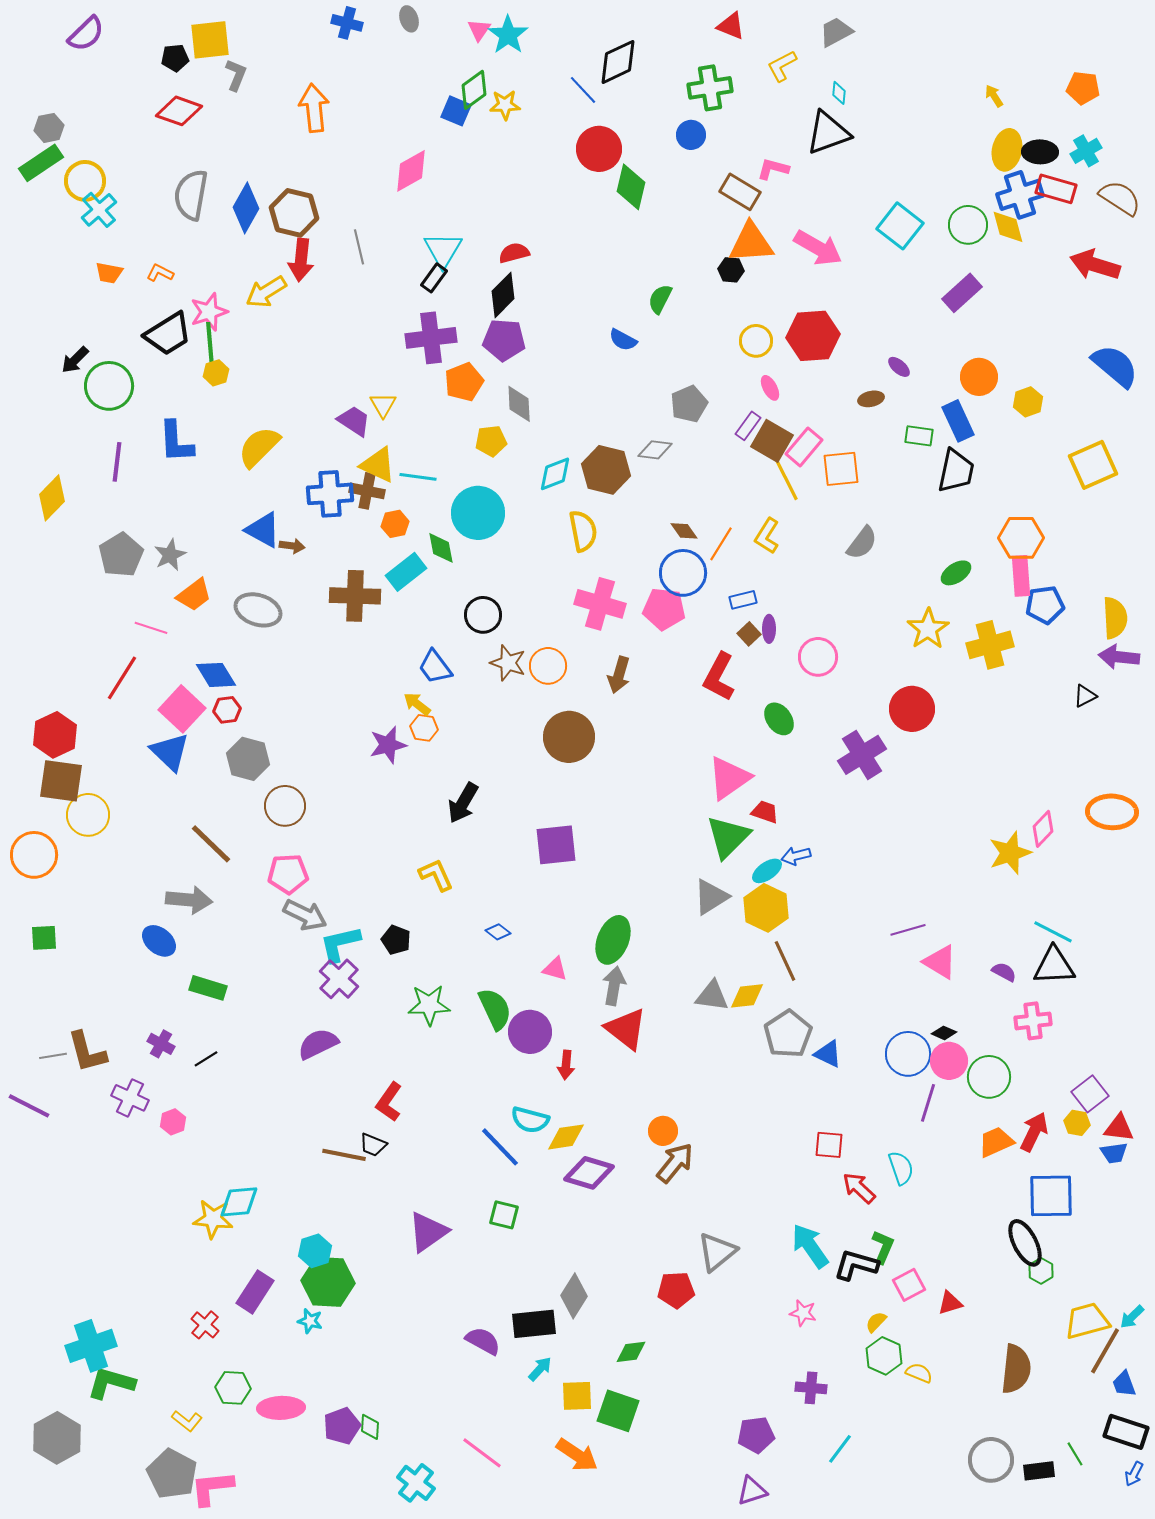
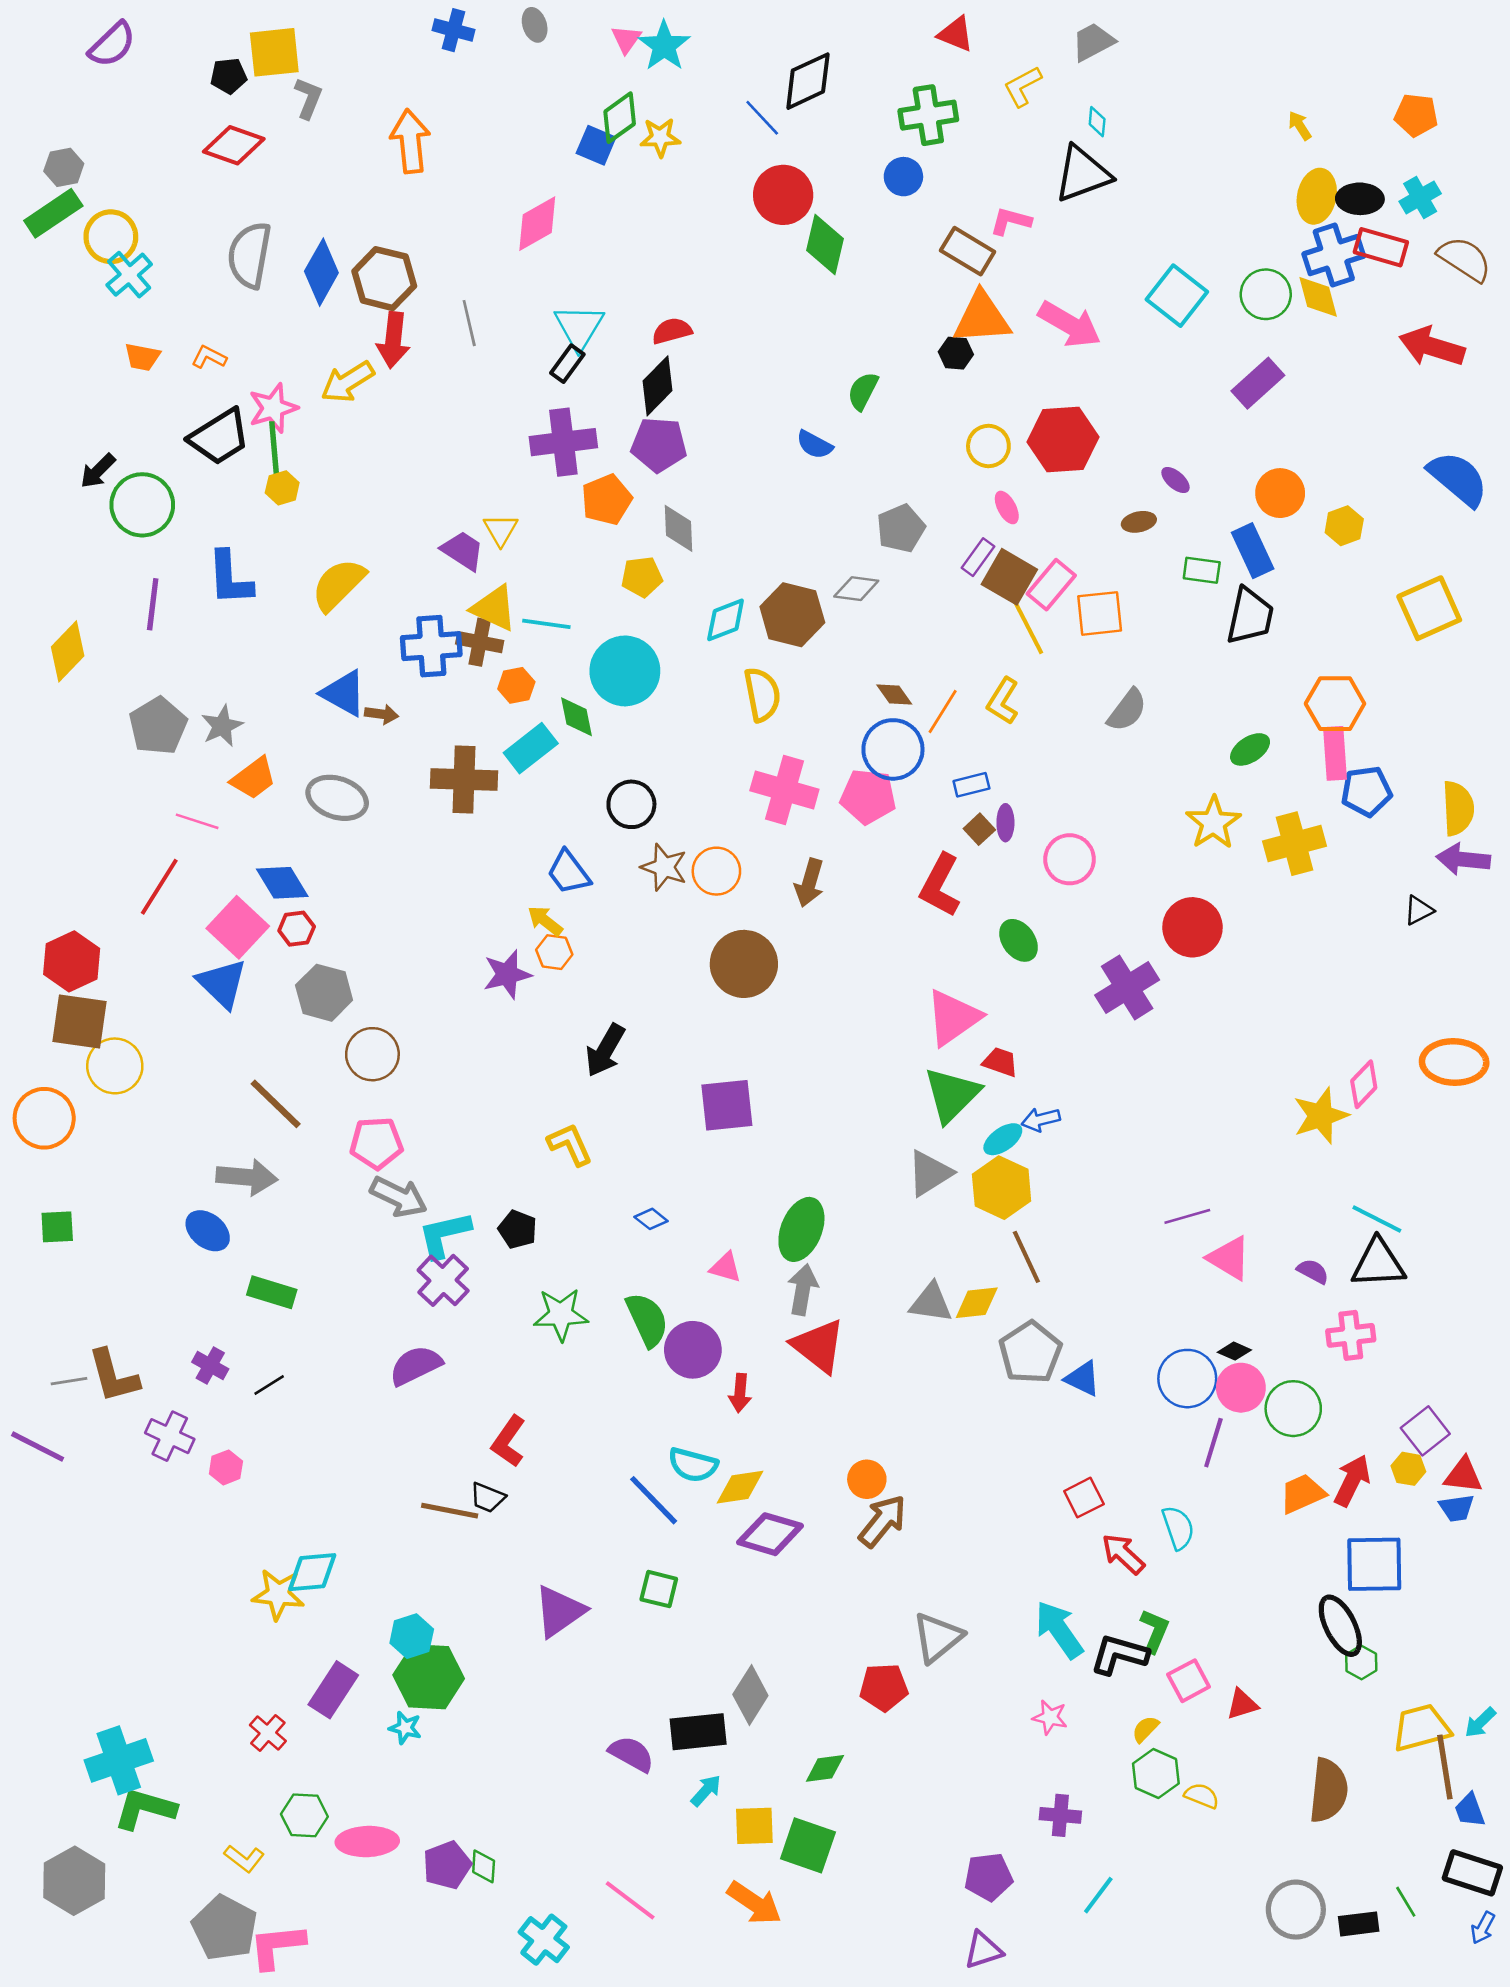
red square: (829, 1145) -> (1084, 1498), turned -32
brown line: (1105, 1351) -> (1445, 1767), turned -39

